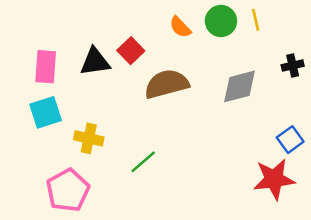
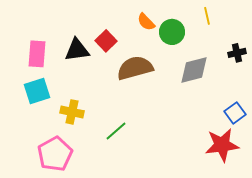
green circle: (221, 21) -> (172, 32), moved

